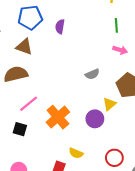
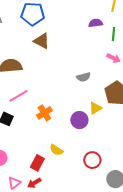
purple semicircle: (60, 27) -> (96, 23), moved, turned 64
brown triangle: (24, 47) -> (42, 41), moved
orange cross: (58, 117) -> (44, 113), size x0.7

